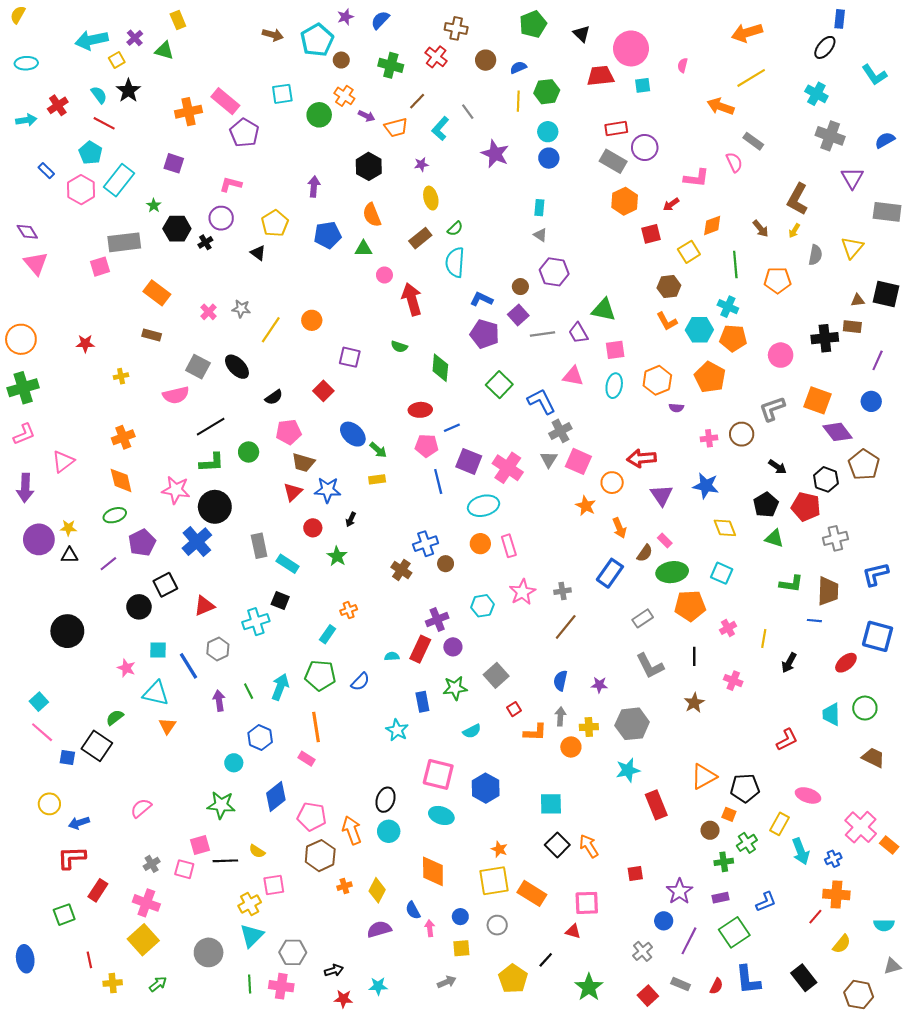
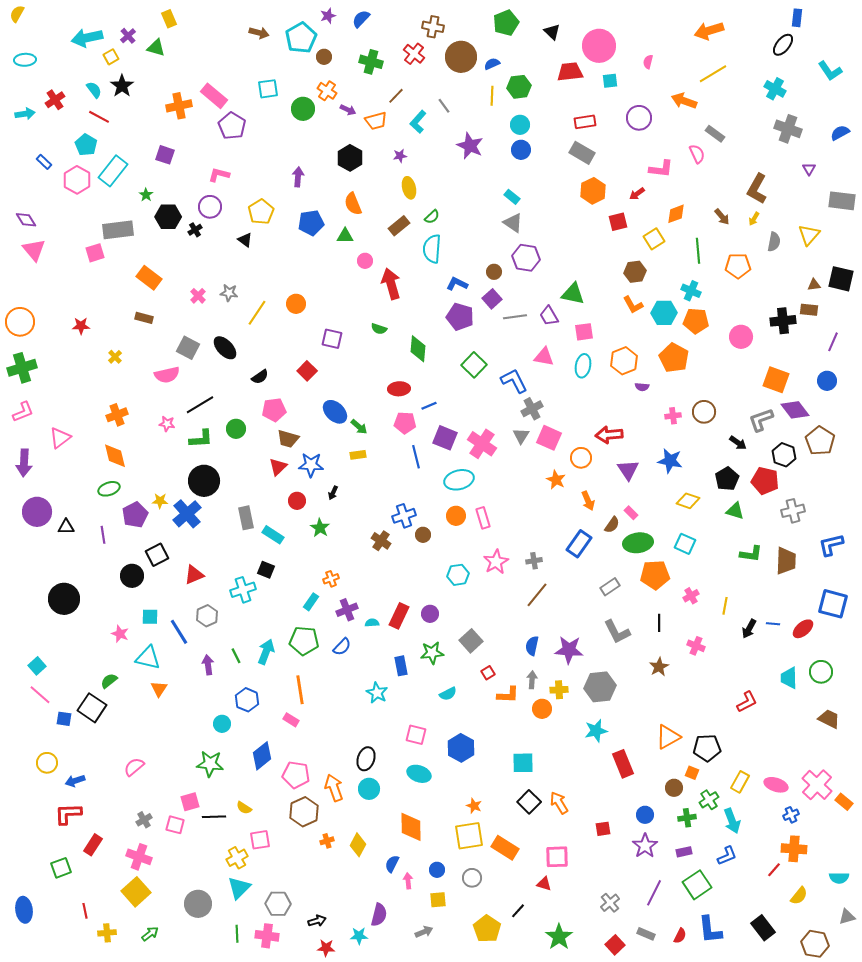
brown circle: (486, 60) -> (461, 57), size x1.6
purple circle: (645, 148) -> (639, 118), moved
purple triangle: (852, 178) -> (809, 169), size x0.6
cyan rectangle: (539, 208) -> (512, 197), turned -56
gray triangle: (540, 235) -> (513, 223), size x1.5
yellow cross: (121, 376) -> (115, 357), turned -32
gray L-shape: (772, 409) -> (761, 420), moved
pink star: (176, 490) -> (167, 424), moved, size x0.6
yellow star: (68, 528) -> (160, 501), moved
yellow diamond: (725, 528) -> (688, 501), turned -50
purple line: (108, 564) -> (103, 535), turned -60
purple cross: (437, 620) -> (347, 610), moved
blue line: (814, 621) -> (773, 624), moved
purple star: (599, 685) -> (569, 650), size x1.8
pink square: (438, 774) -> (416, 735), size x0.7
pink ellipse: (808, 795) -> (776, 785), moved
cyan arrow: (801, 851) -> (732, 821), moved
blue semicircle: (413, 910) -> (392, 864), turned 54
blue circle: (664, 921) -> (645, 815), moved
purple semicircle: (379, 929) -> (379, 915), moved, turned 120

